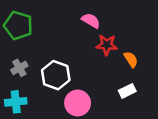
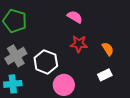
red star: (107, 45) -> (79, 44), moved
gray cross: (19, 68) -> (16, 56), size x1.5

